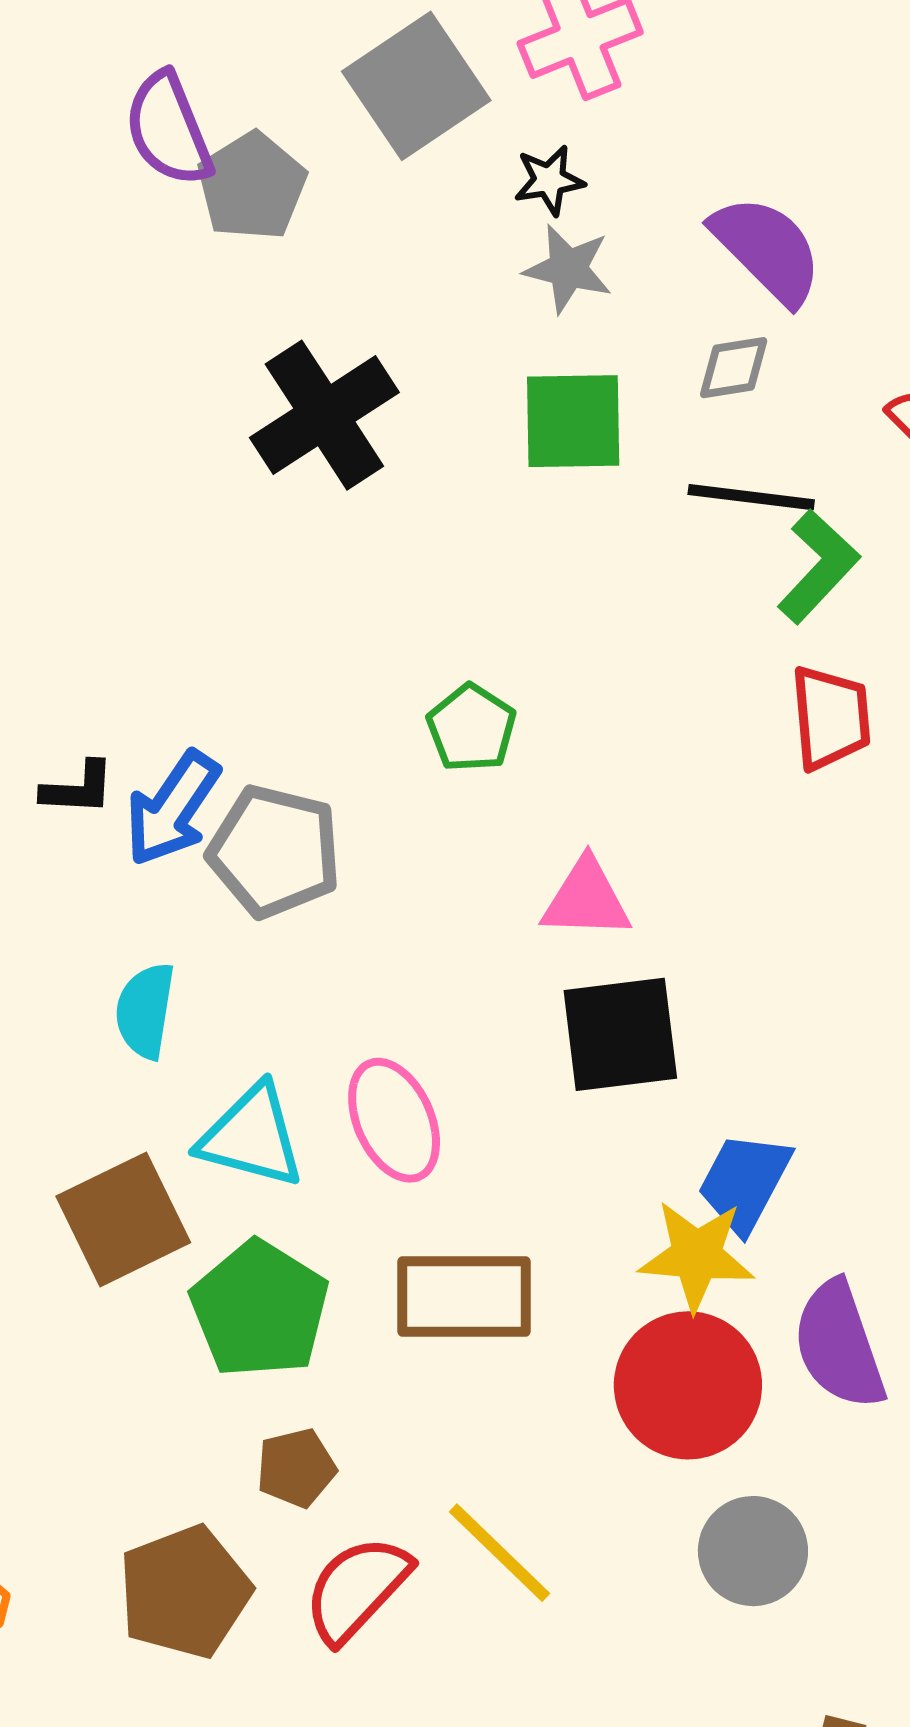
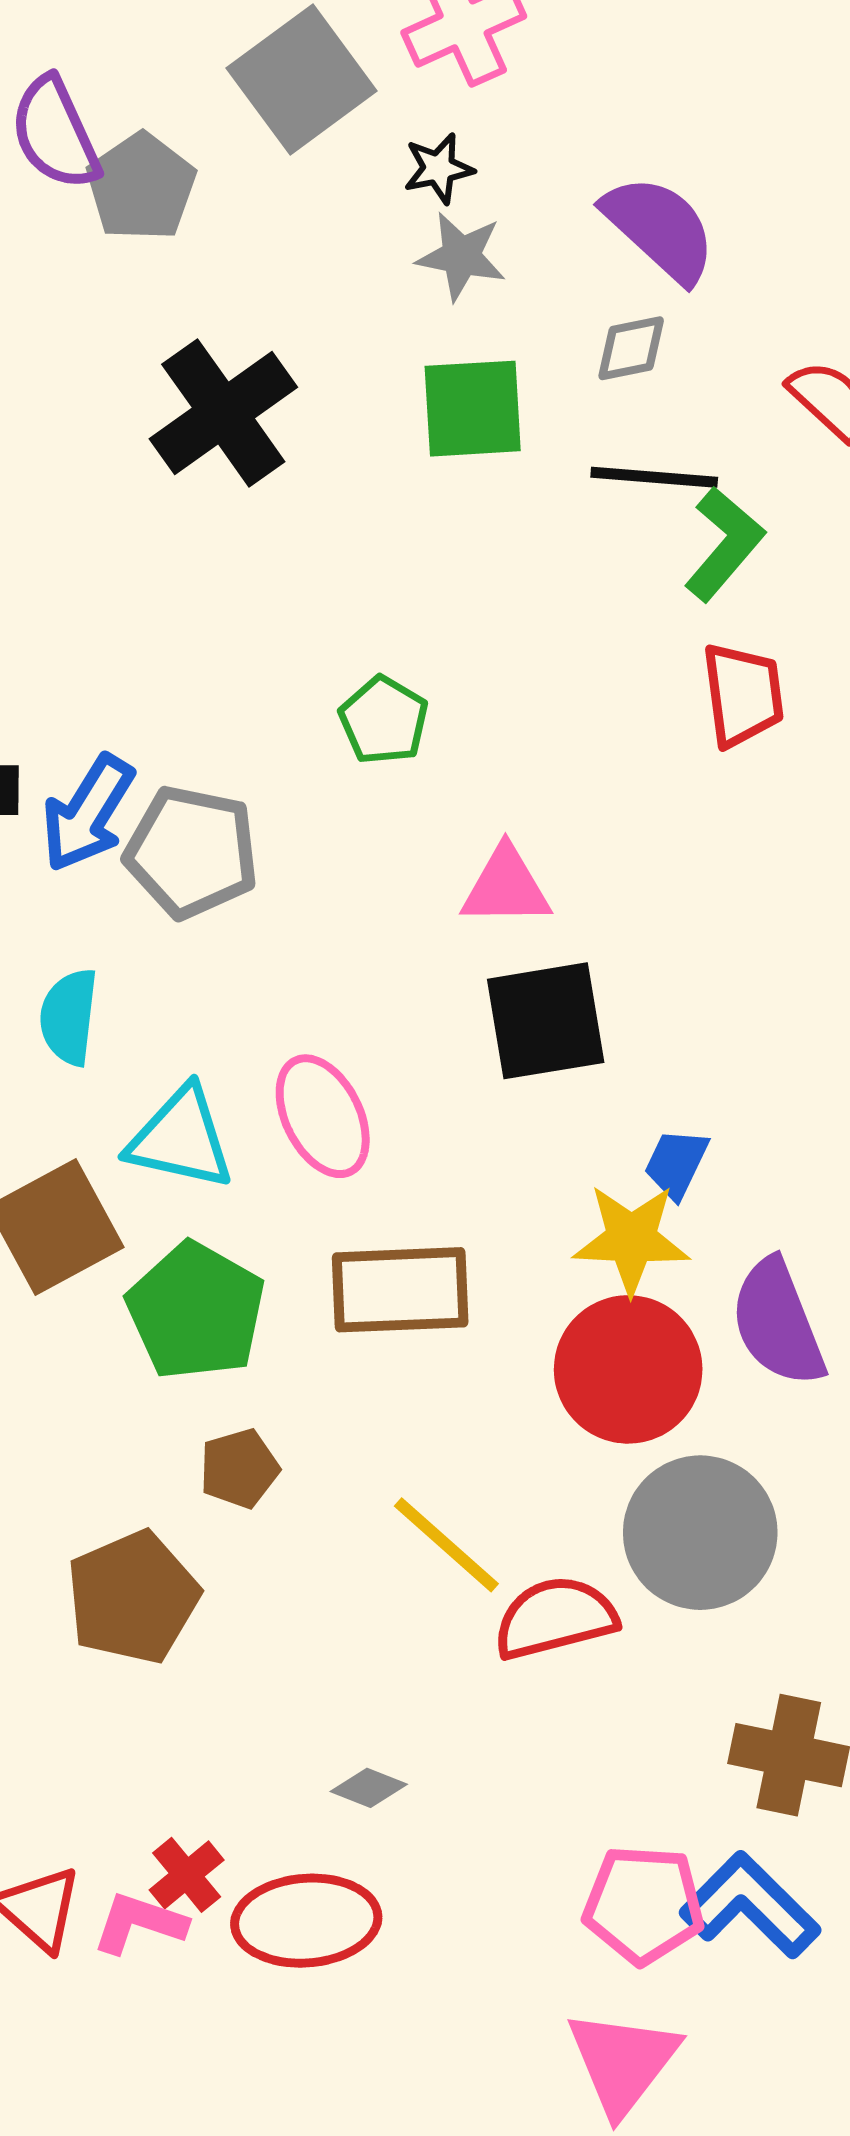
blue trapezoid: (745, 1182) -> (676, 1164), size x0.7
gray circle: (753, 1551) -> (700, 1533), size x1.4
red semicircle: (357, 1589) -> (555, 1618), moved, turned 35

